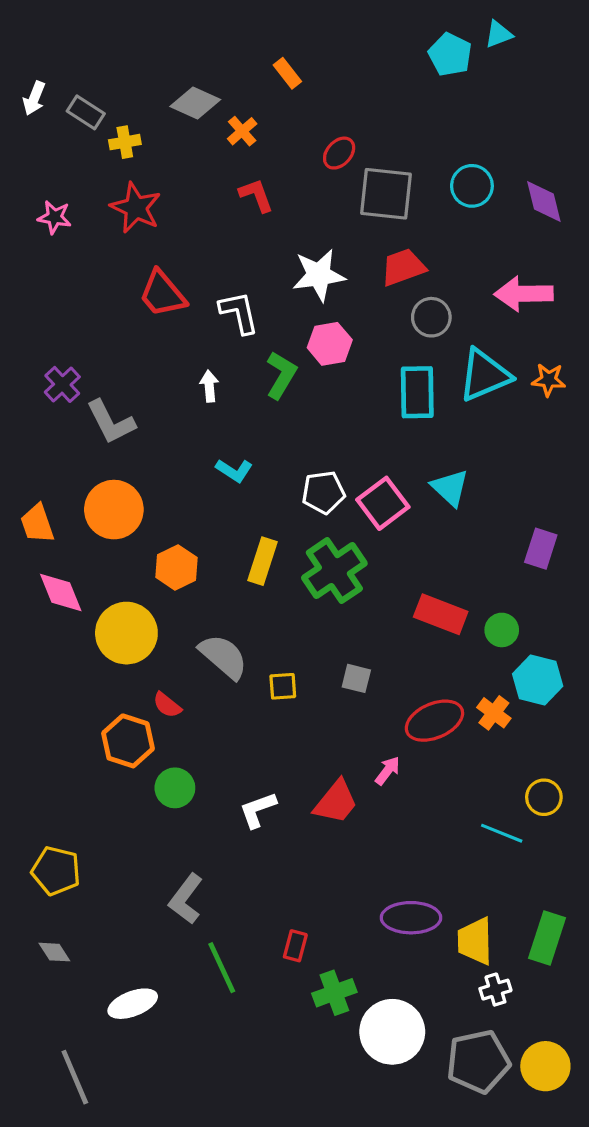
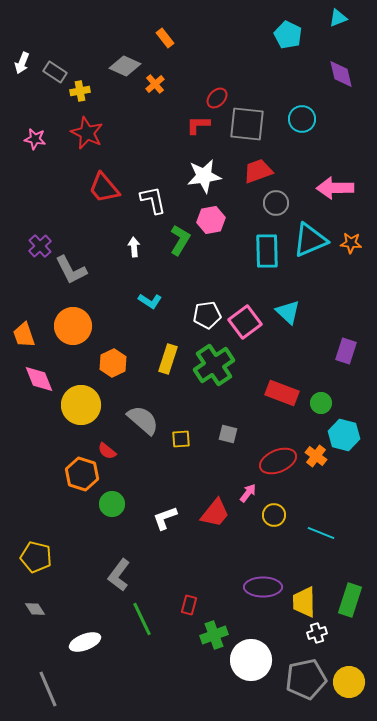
cyan triangle: (499, 34) -> (338, 18), moved
orange rectangle: (287, 73) -> (165, 38), moved
red L-shape: (256, 195) -> (198, 125), moved, turned -70
purple diamond: (544, 202) -> (341, 74), moved
yellow circle: (544, 797) -> (274, 515), moved

